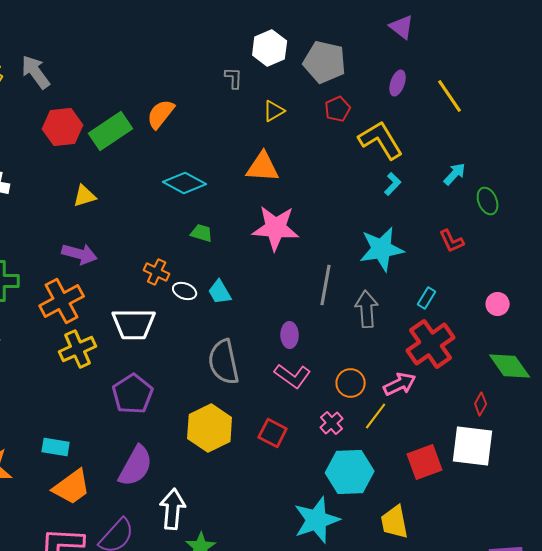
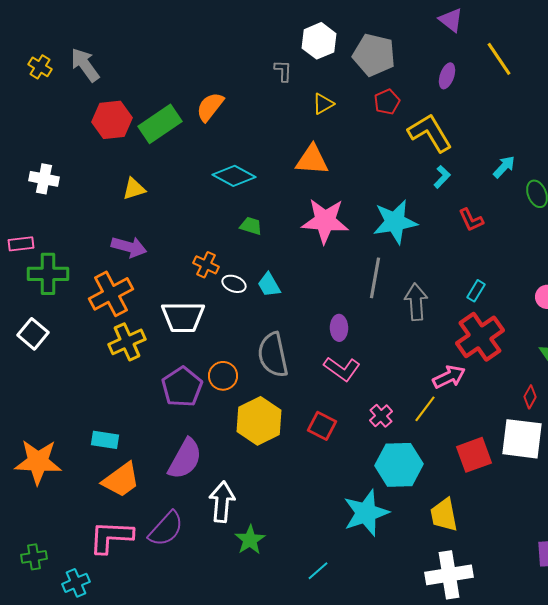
yellow line: (450, 96) -> (499, 59), moved
red L-shape: (452, 241) -> (471, 220), moved
cyan star: (382, 249) -> (395, 222), moved
orange circle: (351, 383) -> (223, 376), moved

